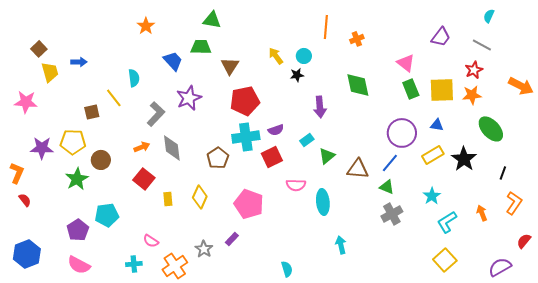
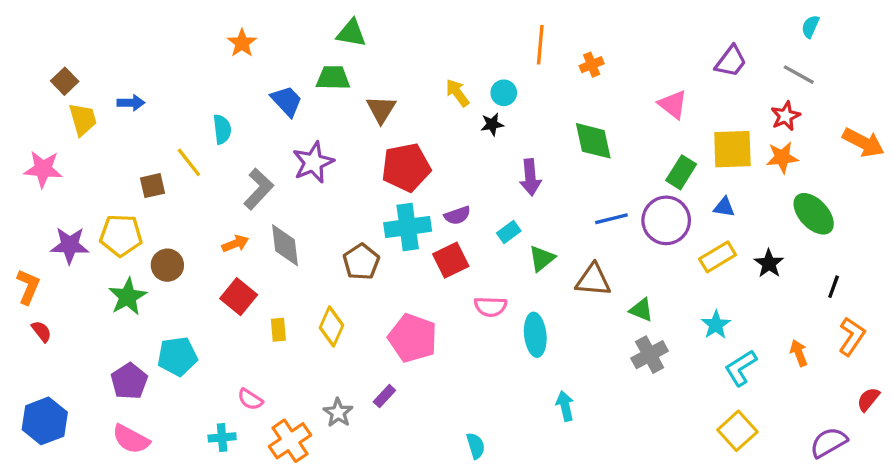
green rectangle: (411, 89) -> (681, 172), moved, turned 54
black star: (464, 159) -> (769, 263), size x0.7
blue line: (390, 163) -> (611, 219), moved, turned 36

